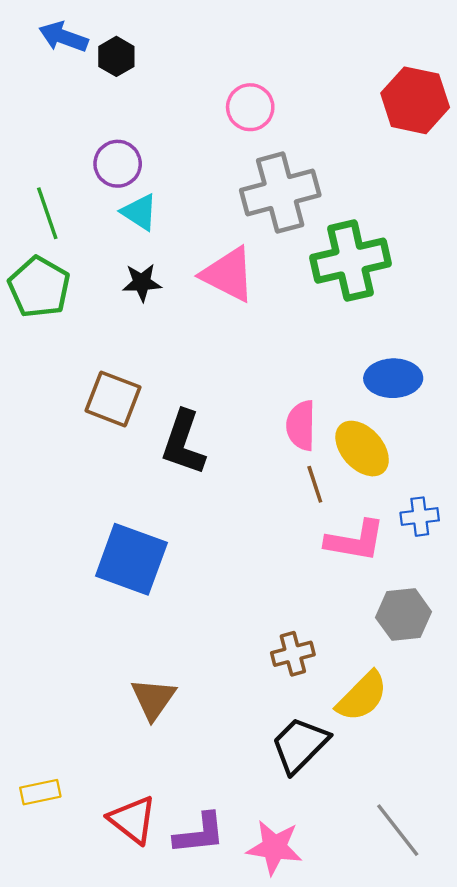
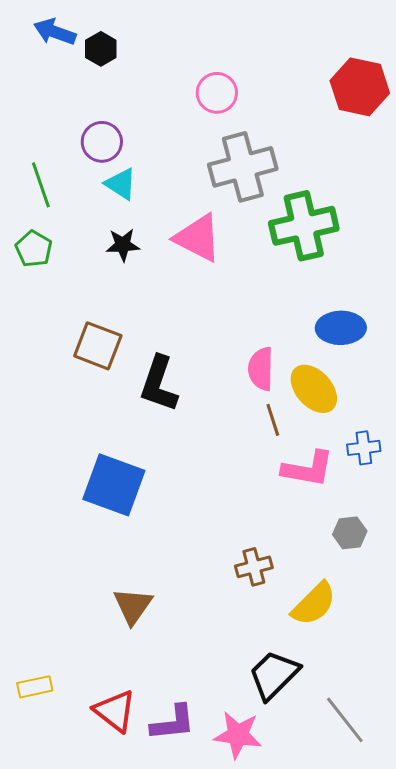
green pentagon: (39, 287) -> (34, 249), size x0.7
gray hexagon: (404, 615) -> (350, 533), size x0.7
black trapezoid: (300, 745) -> (274, 675), moved

